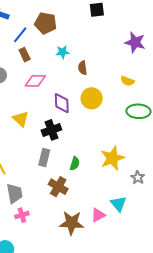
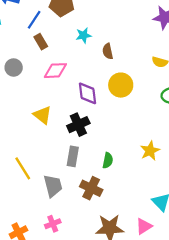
yellow star: (112, 158) -> (150, 151), size x0.7
gray trapezoid: (15, 193) -> (53, 186), moved
pink triangle: (98, 215) -> (144, 226), moved

